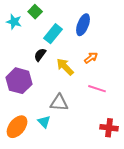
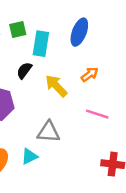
green square: (35, 12) -> (18, 29), moved, turned 32
cyan rectangle: (53, 34) -> (41, 44), turned -30
cyan triangle: (44, 122) -> (29, 156), turned 48

